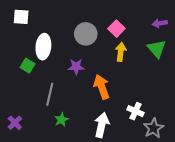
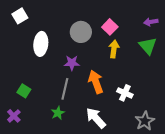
white square: (21, 17) -> (20, 16), turned -35
green square: (28, 66) -> (24, 91), moved
gray line: (50, 94) -> (65, 89), moved
white cross: (135, 111) -> (125, 93), moved
white arrow: (102, 125) -> (96, 118), turned -55

